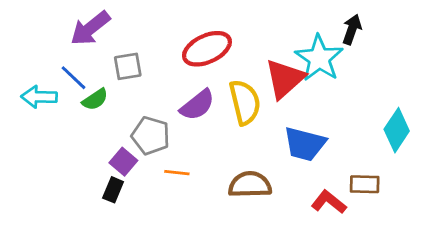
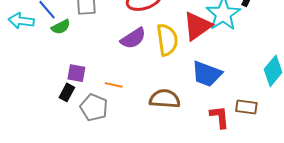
gray pentagon: (151, 136) -> (94, 108), moved
purple square: (123, 162) -> (76, 73), turned -36
red L-shape: (329, 202) -> (220, 117), turned 40

